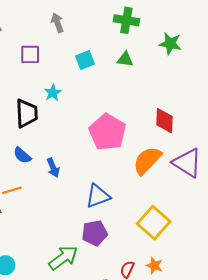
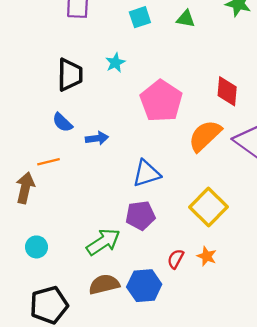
cyan star: (53, 93) -> (115, 63), moved
blue arrow: (53, 168) -> (97, 138), turned -78

